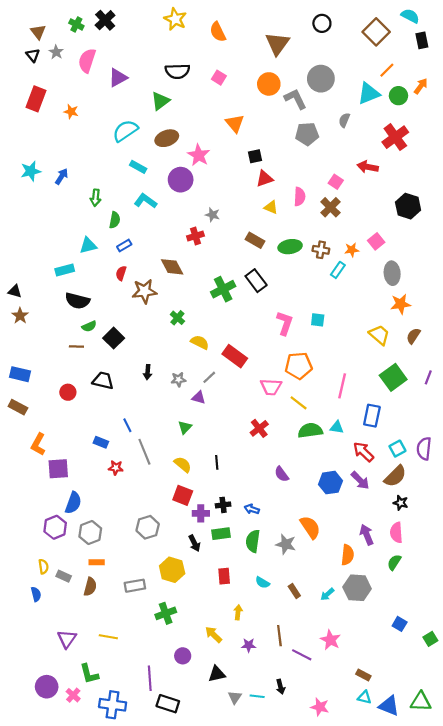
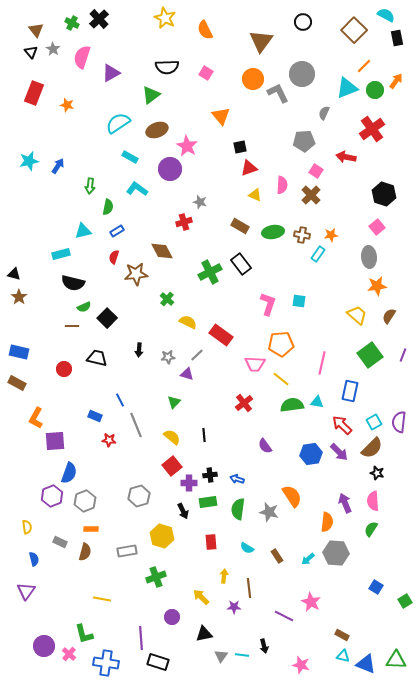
gray pentagon: (307, 134) -> (304, 141), moved
pink square: (376, 241) -> (377, 227), moved
red square: (183, 495) -> (172, 466), turned 30
yellow semicircle: (43, 567) -> (27, 527), moved
brown line: (279, 636) -> (249, 588), moved
purple triangle: (67, 639) -> (26, 591), moved

